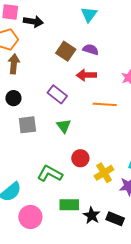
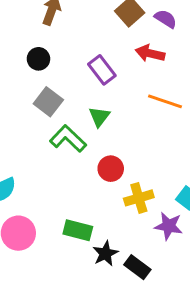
gray square: (27, 125) -> (48, 102), turned 30
green L-shape: (50, 174) -> (68, 139), moved

